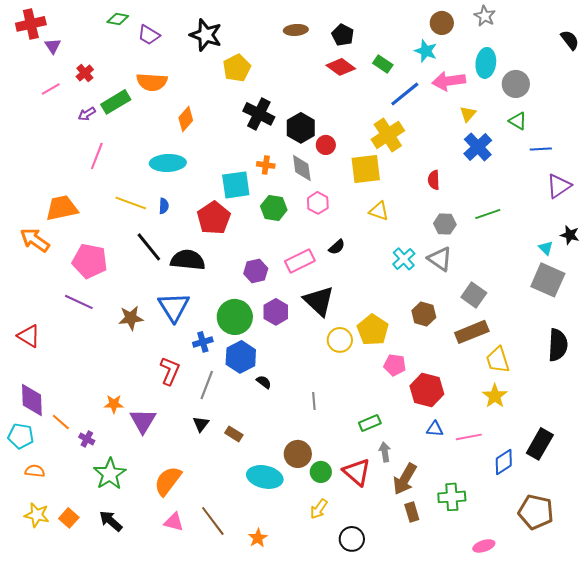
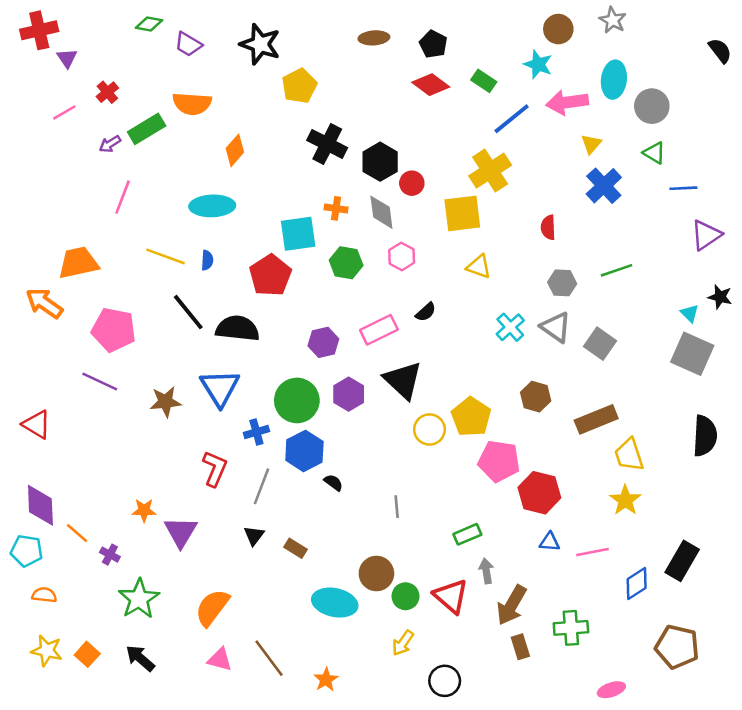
gray square: (474, 295) -> (600, 344), moved
pink pentagon: (395, 365) -> (499, 461), size x1.5

